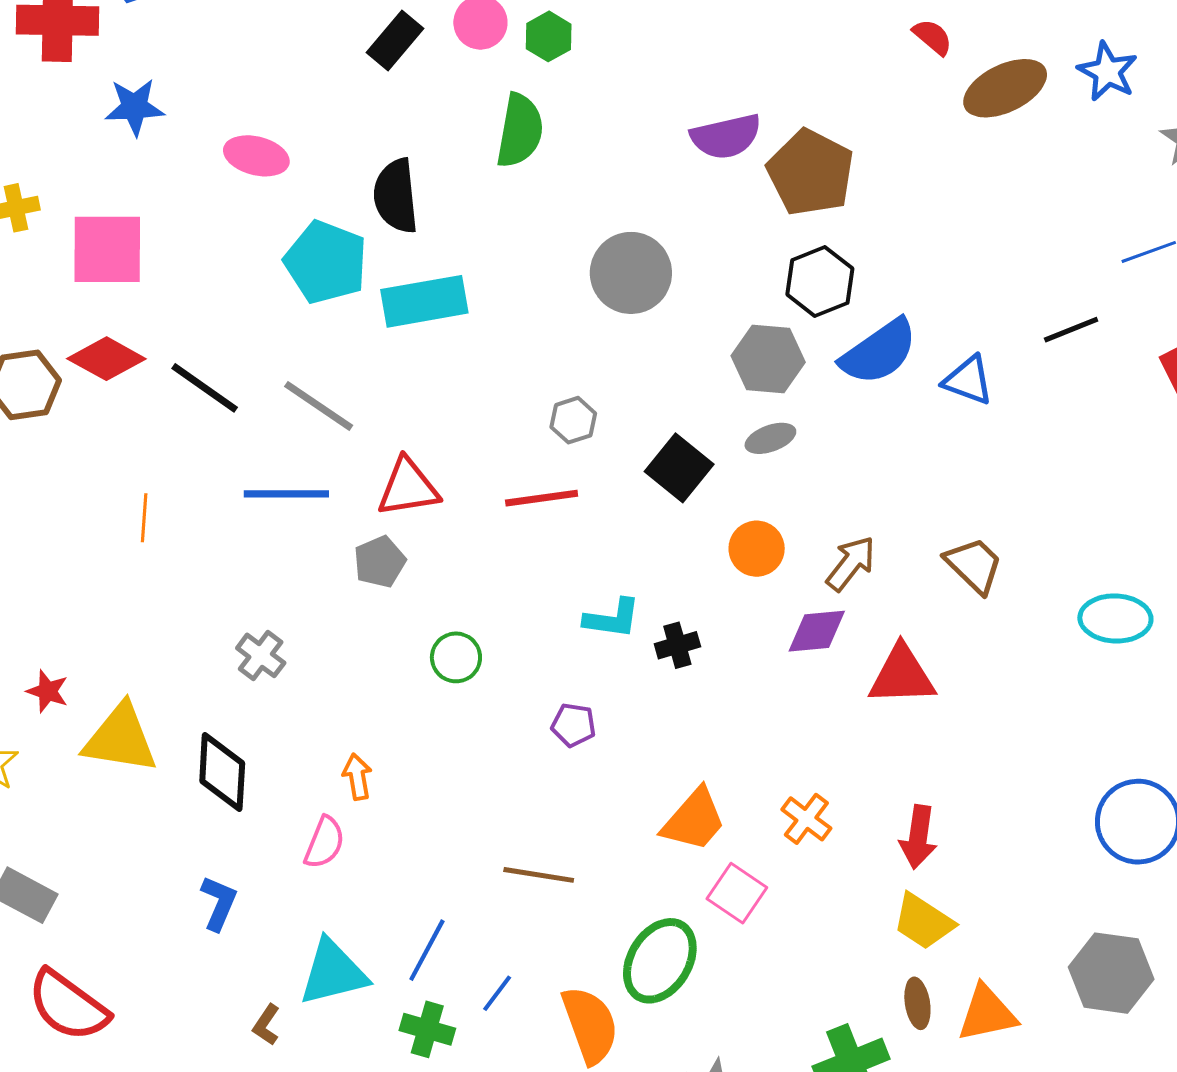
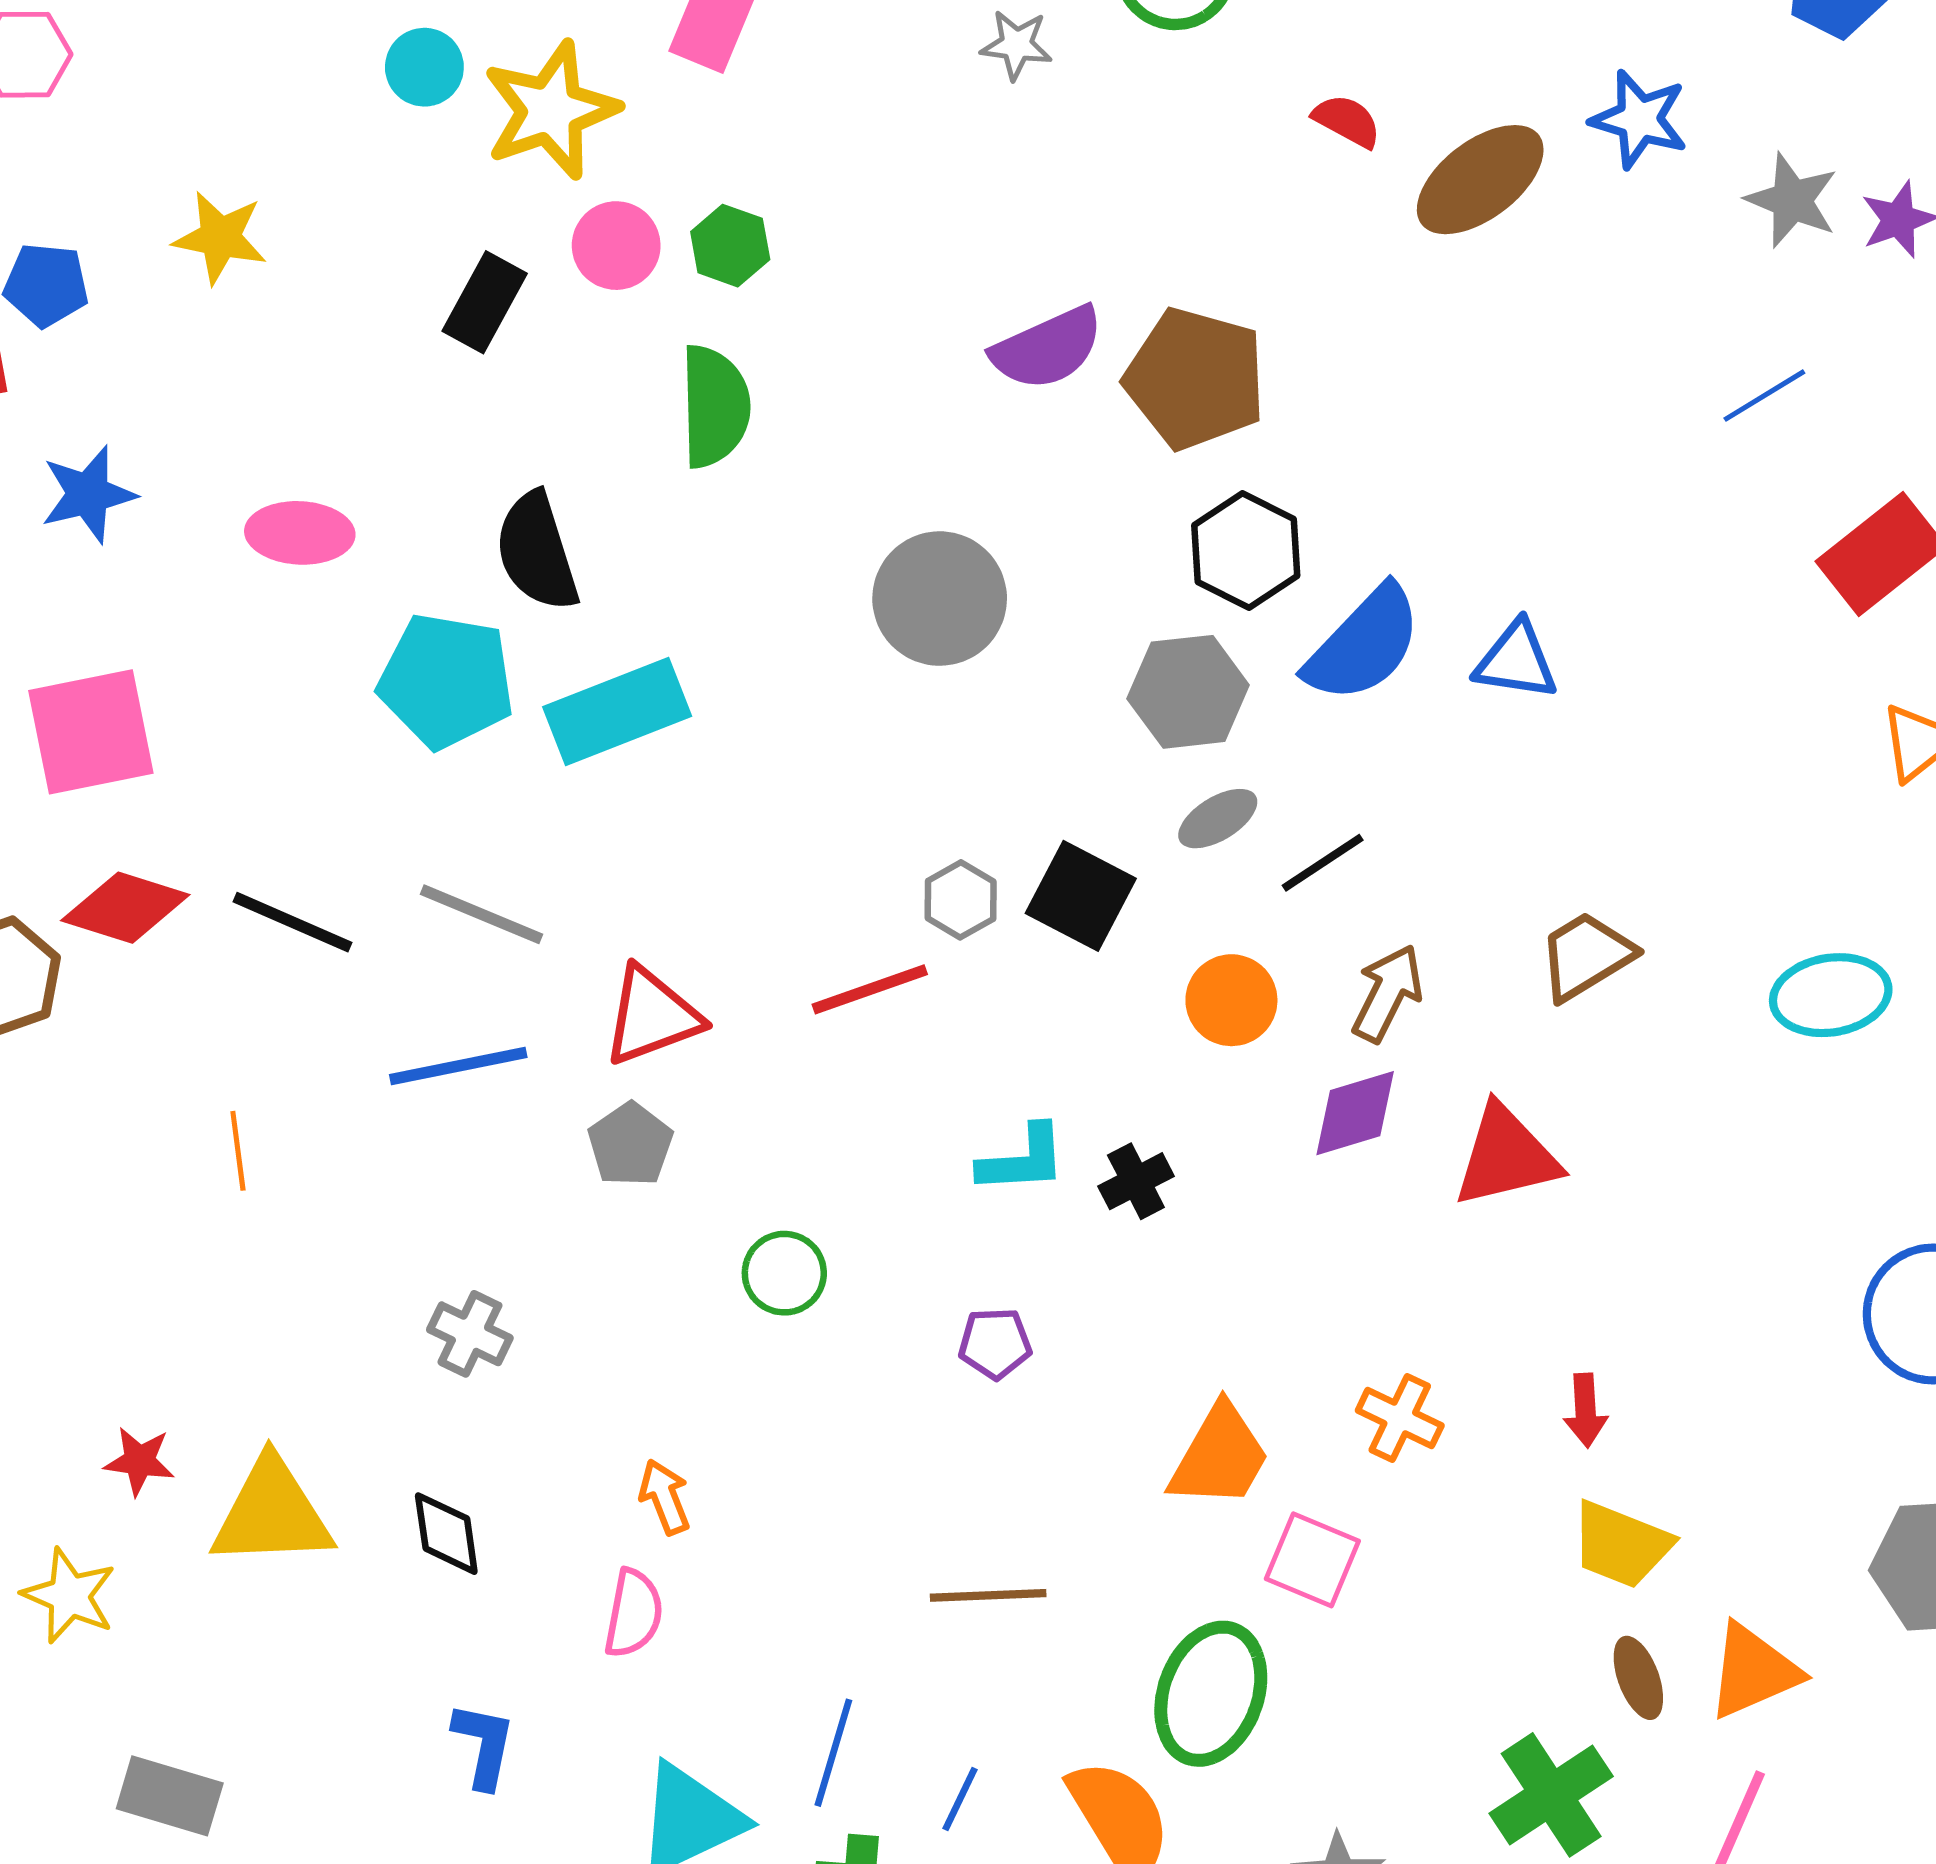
black line: (1071, 330) -> (1323, 863), moved
gray hexagon: (573, 420) -> (961, 900), moved
brown trapezoid: (974, 565) -> (1586, 956), turned -64
black diamond: (222, 772) -> (446, 1534), size x0.7
red arrow: (918, 837) -> (1585, 1410), size x0.7

